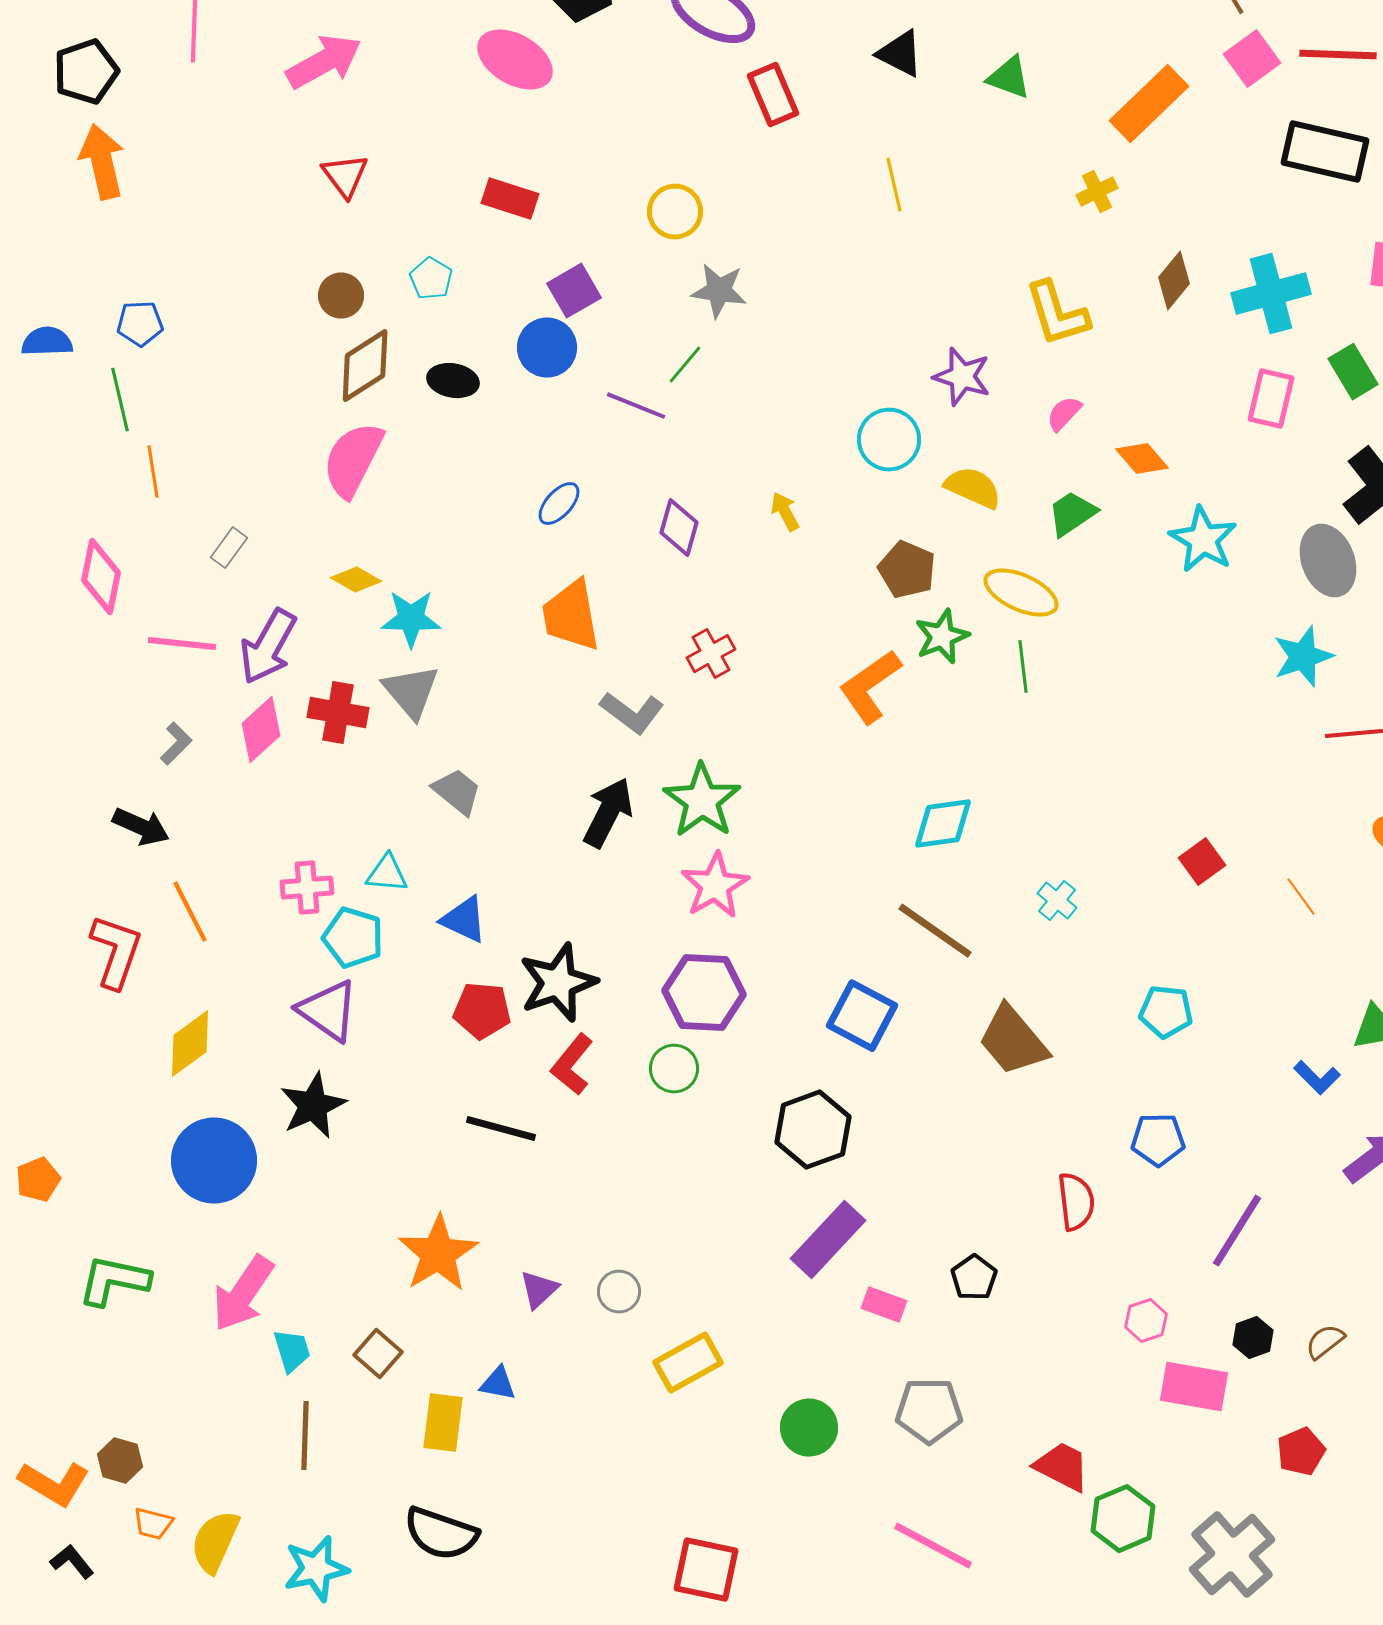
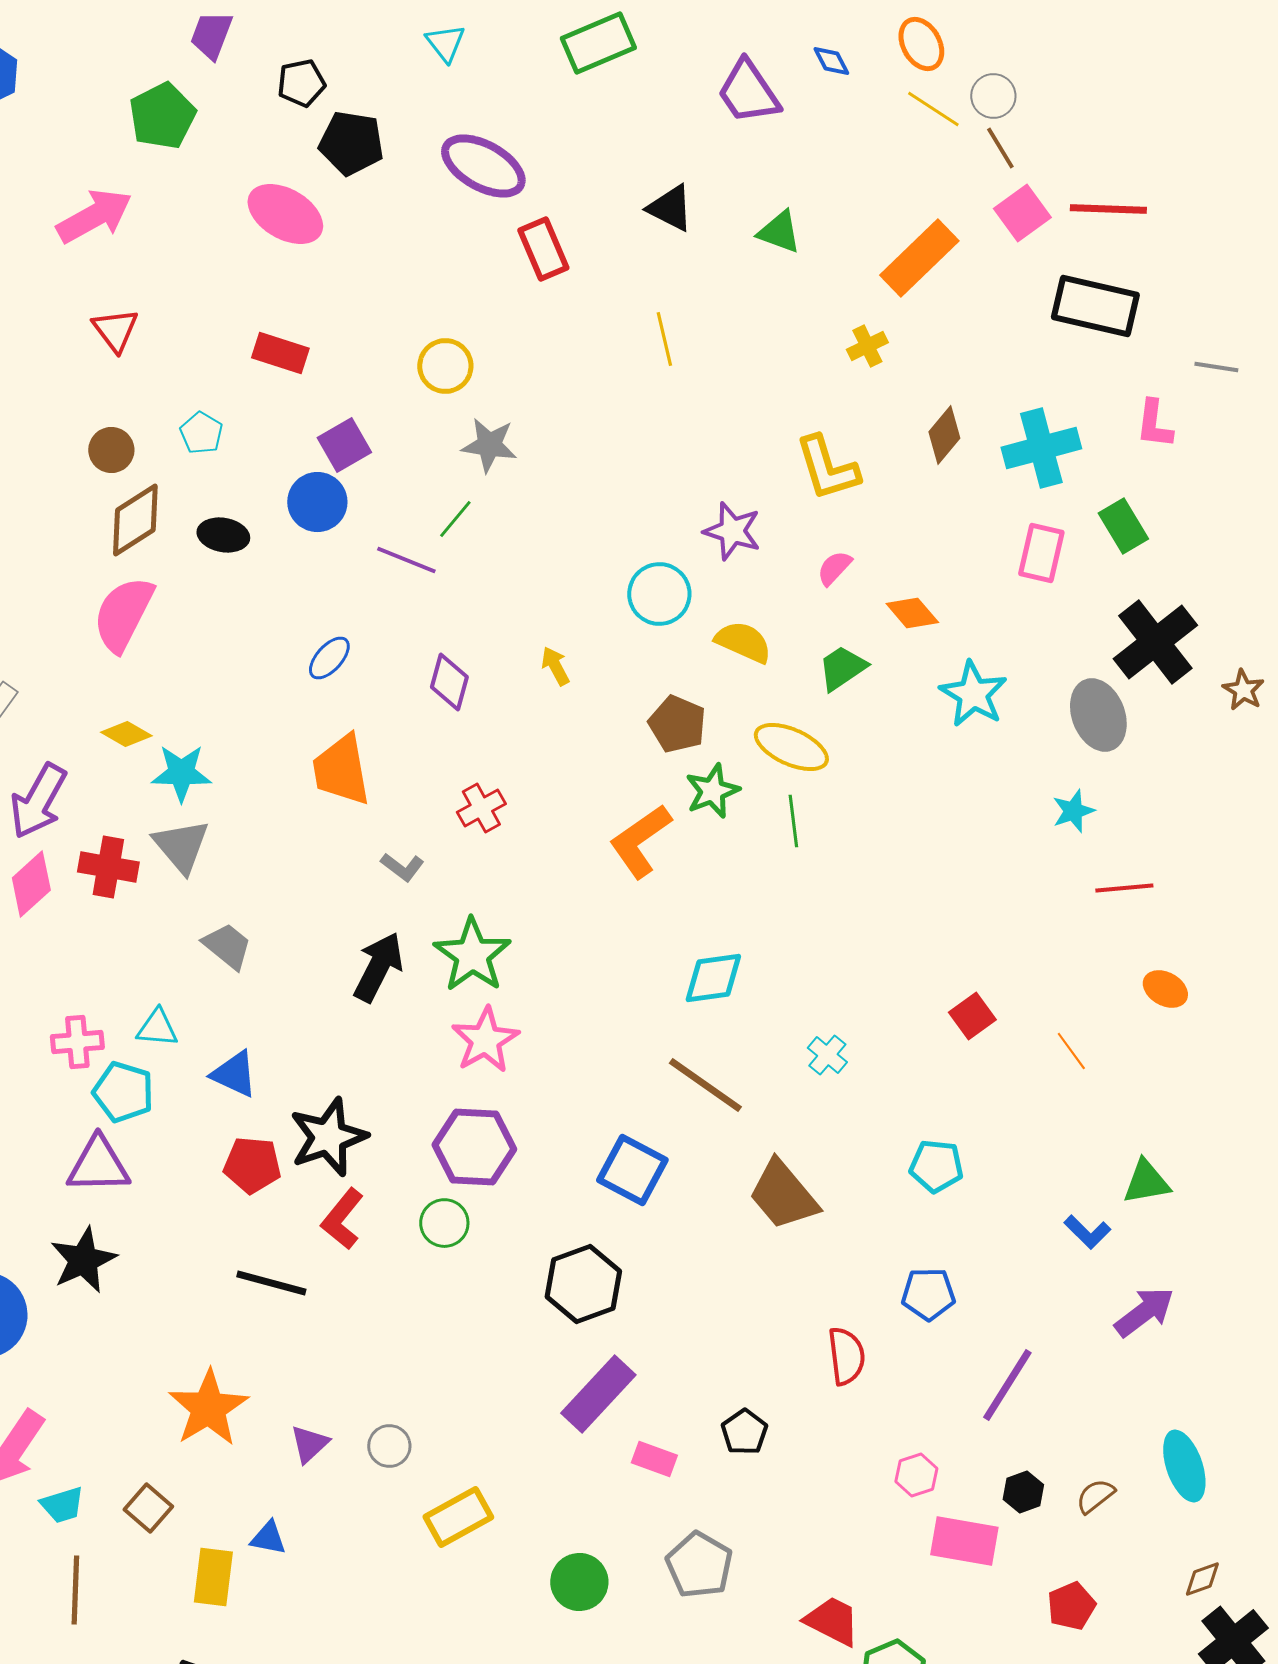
cyan star: (1303, 657) -> (1073, 811), size x0.7
gray L-shape: (632, 713) -> (402, 867), size x0.7
purple triangle: (328, 1011) -> (98, 1165), turned -36
cyan trapezoid: (292, 1351) -> (62, 1505), turned 90
gray pentagon: (929, 1411) -> (699, 1565), turned 30

